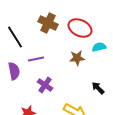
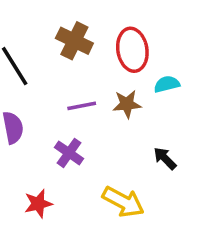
red ellipse: (80, 28) -> (132, 50), turned 55
purple line: (36, 59) -> (82, 106), moved

